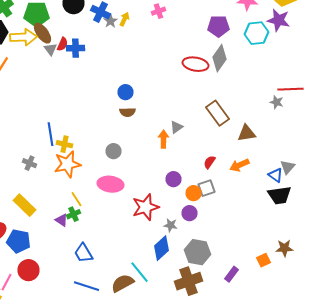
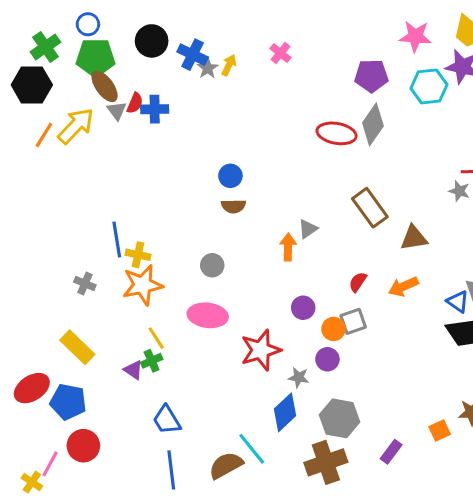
pink cross: (158, 11) -> (280, 53), turned -32
yellow arrow: (24, 37) -> (76, 126), moved, turned -44
blue line: (86, 286) -> (171, 470), turned 65

